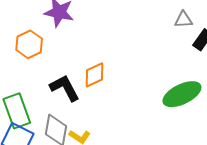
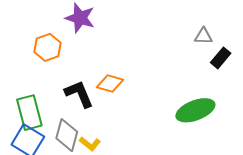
orange diamond: (95, 75) -> (110, 83), turned 36

